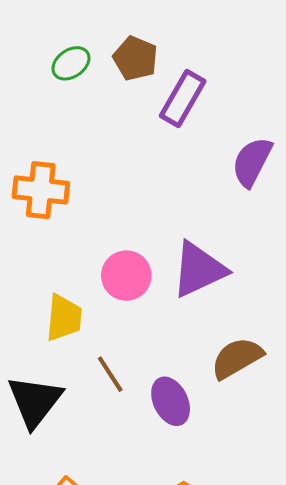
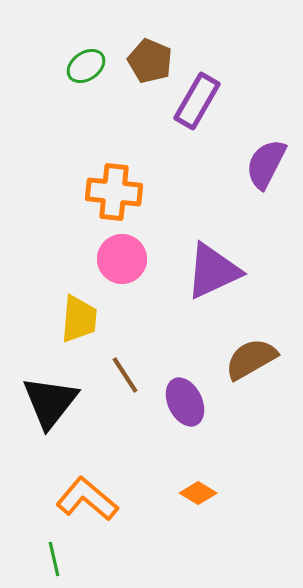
orange cross: (41, 190) -> (114, 192), moved
pink circle: (126, 276) -> (122, 259), moved

